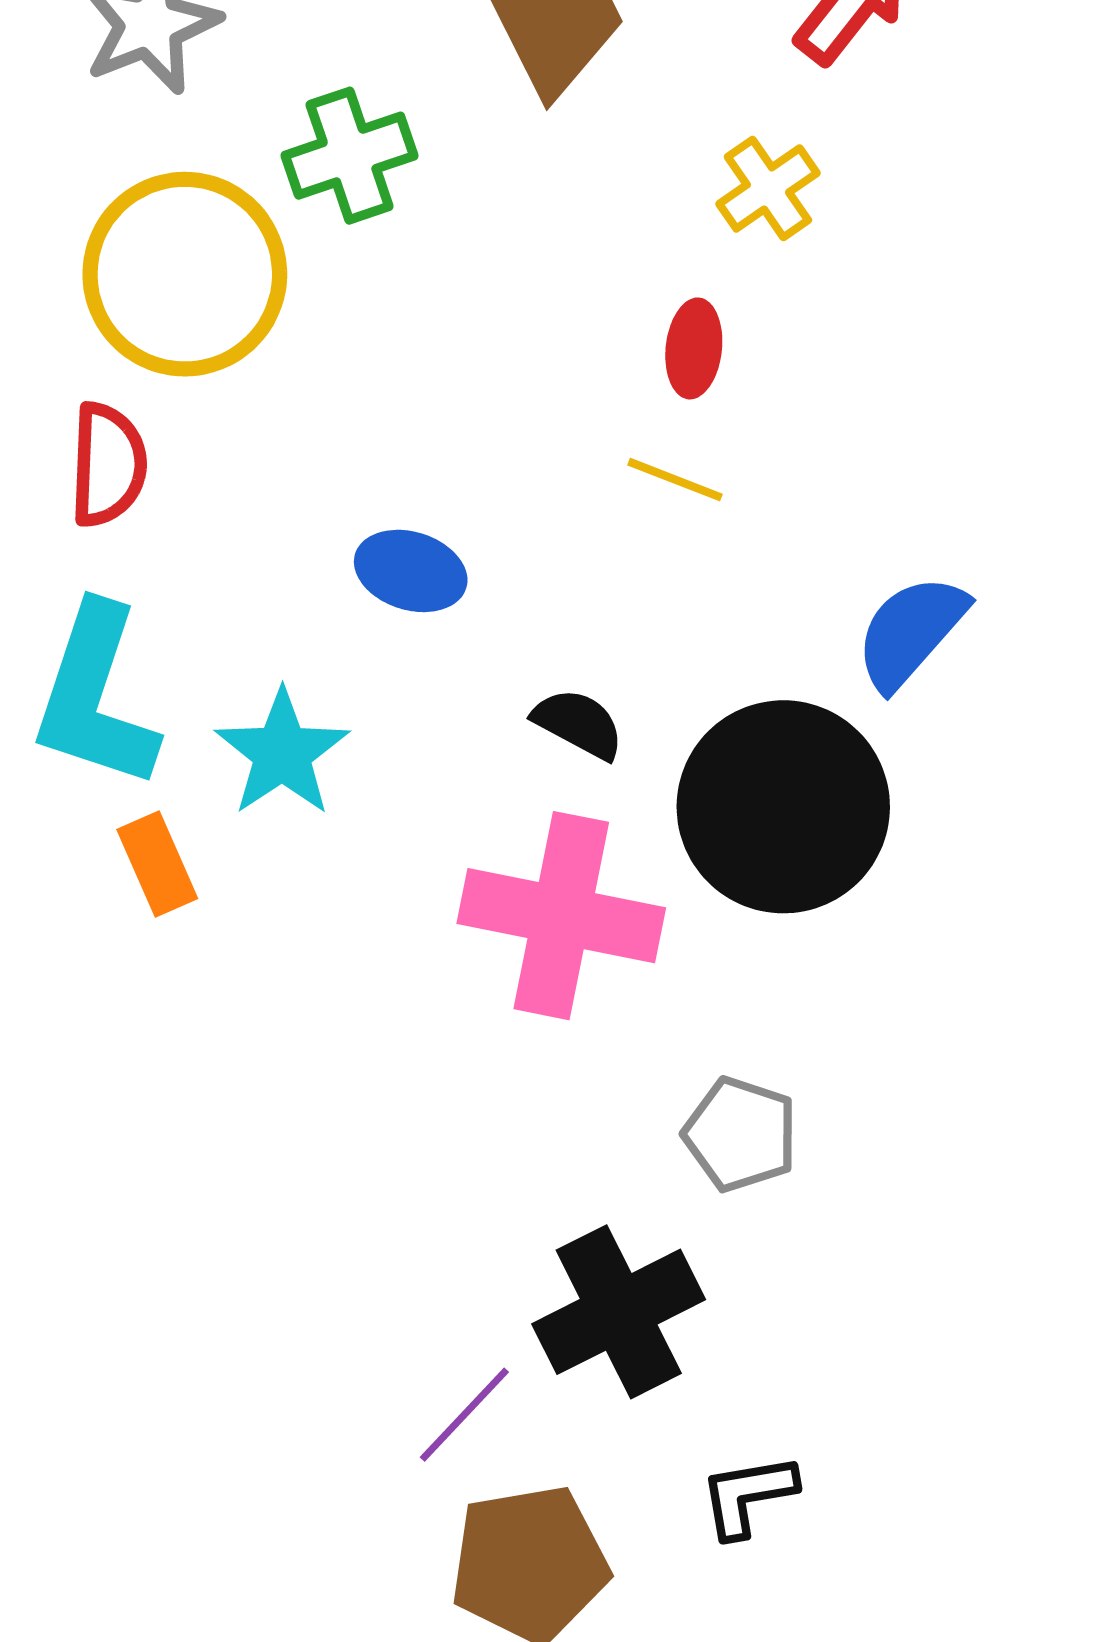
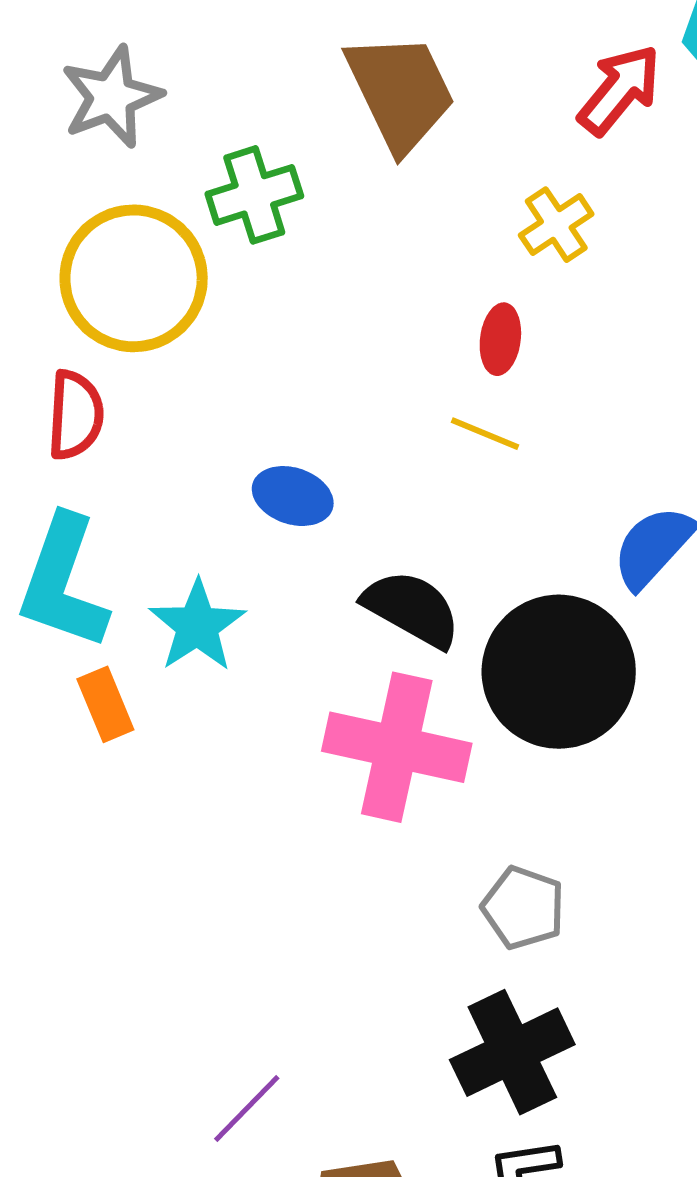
black semicircle: (579, 724) -> (412, 609), size x1.5
black cross: (619, 1312) -> (512, 1052), moved
purple line: (464, 1415) -> (247, 1109), moved

